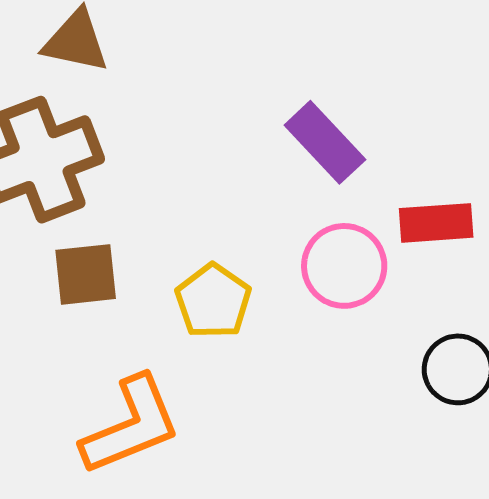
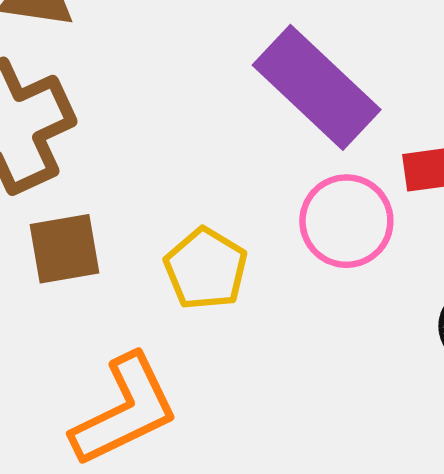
purple rectangle: (325, 142) -> (317, 87), size x1.4

